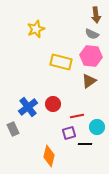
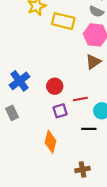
yellow rectangle: (61, 62) -> (63, 21), moved
blue cross: (28, 107) -> (20, 81), moved
purple square: (69, 133) -> (60, 111), moved

